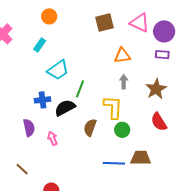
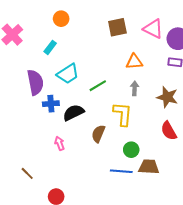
green line: (80, 89) -> (98, 86), moved, turned 36
brown star: (156, 89) -> (167, 97), turned -30
purple semicircle: (29, 128) -> (35, 82), moved, size x1.4
green circle: (122, 130) -> (131, 150), moved

